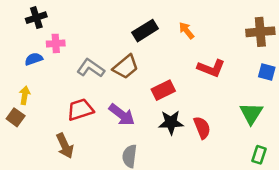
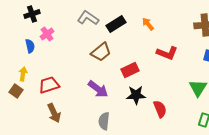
pink cross: (56, 43) -> (47, 34), turned -32
blue semicircle: (34, 59) -> (30, 46), turned 96
gray L-shape: (91, 68) -> (88, 18), moved
red trapezoid: (80, 110) -> (49, 85), moved
red semicircle: (202, 128) -> (160, 109), moved

